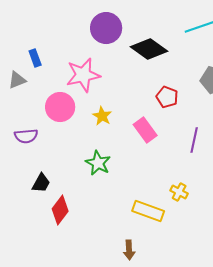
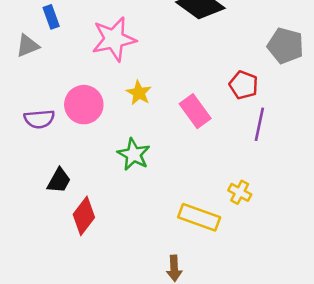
red pentagon: (167, 97) -> (244, 85), moved
pink circle: (60, 107) -> (84, 105), moved

